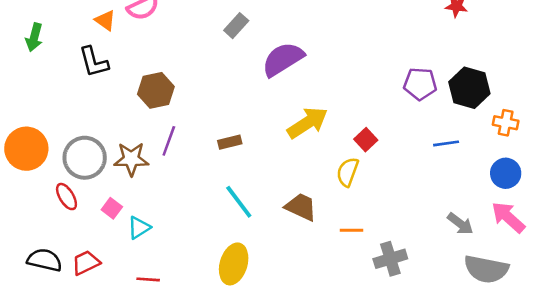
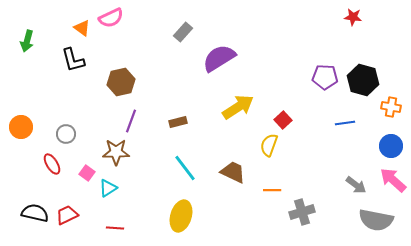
orange circle: (26, 149) -> (21, 127), size x0.7
gray circle: (85, 158) -> (66, 134), size x0.6
brown star: (131, 159) -> (116, 152), moved

